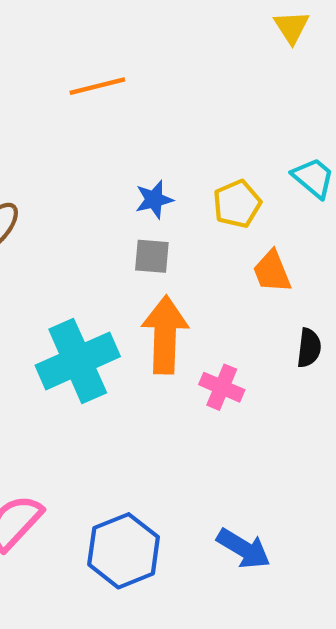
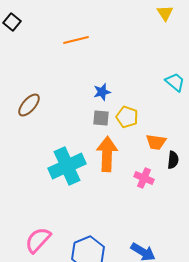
yellow pentagon: (237, 204) -> (127, 117), moved, turned -30
orange trapezoid: (272, 272) -> (156, 142), moved, turned -60
pink cross: (222, 387) -> (144, 178), moved

